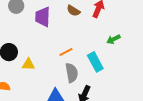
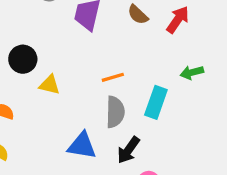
cyan rectangle: (95, 62) -> (156, 102), turned 36

